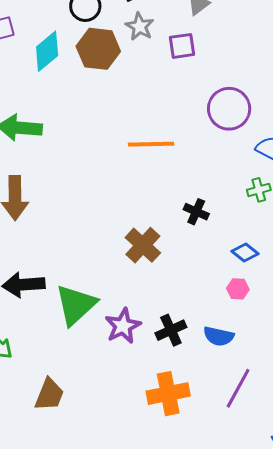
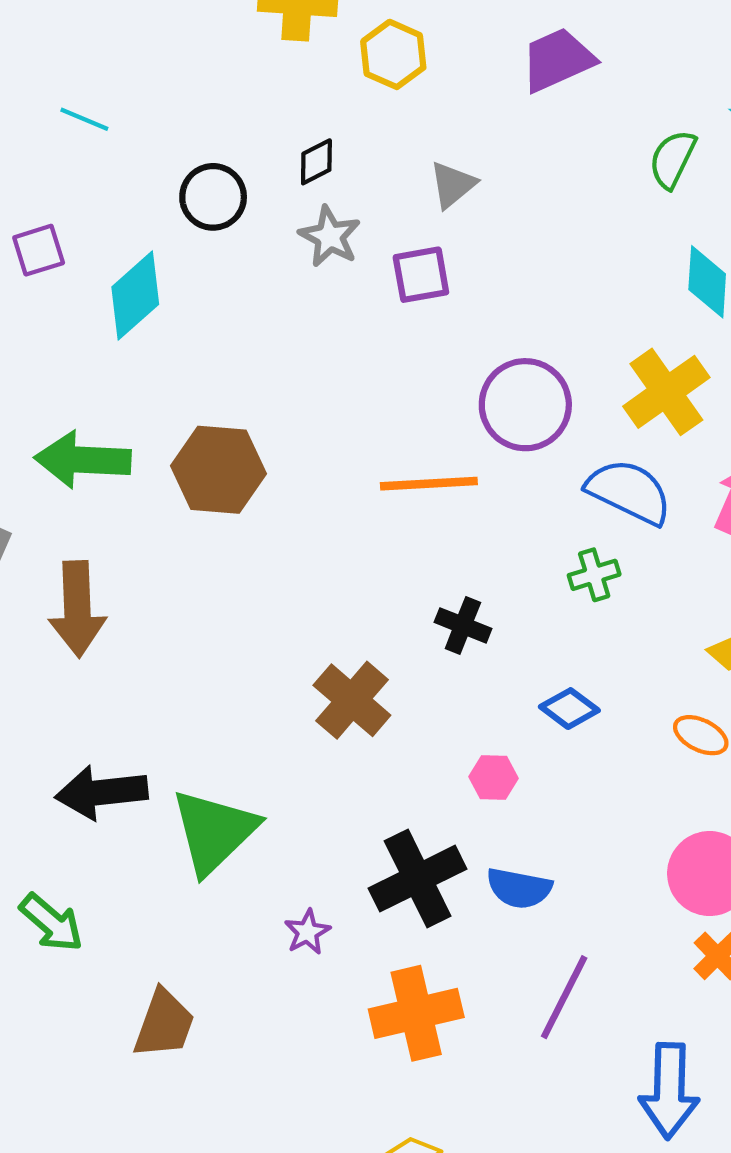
brown hexagon: (98, 49) -> (219, 470), moved
orange line: (151, 144) -> (429, 484), moved
pink hexagon: (238, 289) -> (494, 777), moved
purple star: (123, 326) -> (307, 932), moved, size x0.6
black cross: (171, 330) -> (418, 879), size x1.4

